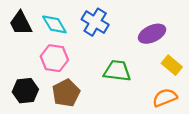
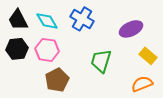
green trapezoid: (117, 71) -> (101, 61), turned -80
black hexagon: (25, 91) -> (17, 49), moved

